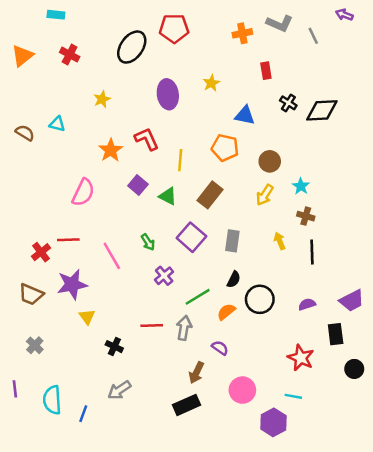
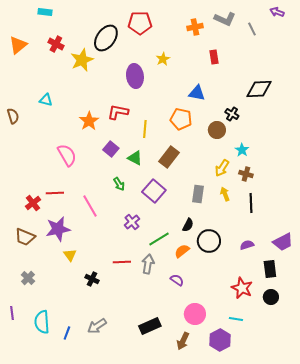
yellow star: (211, 83) -> (163, 59), moved
yellow star: (102, 99) -> (82, 60), moved, size x1.6
black cross: (288, 103) -> (232, 114), moved
brown semicircle: (25, 133) -> (13, 116), moved, turned 42
red L-shape: (147, 139) -> (118, 112), turned -55
pink semicircle: (83, 192) -> (67, 155), turned -55
yellow arrow: (265, 195) -> (222, 168), moved
gray rectangle: (232, 241) -> (198, 194), moved
green arrow: (148, 242) -> (119, 184), moved
black circle: (354, 369) -> (271, 297), moved
brown arrow: (196, 373) -> (183, 341), moved
gray arrow: (119, 390) -> (97, 326), moved

